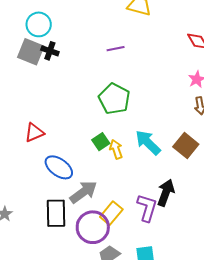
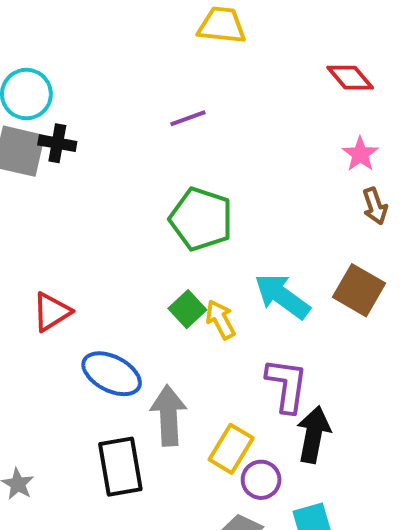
gray arrow: (83, 192) -> (169, 415), turned -48
black arrow: (166, 193) -> (314, 435), moved
purple L-shape: (147, 208) -> (287, 385), moved
purple circle: (93, 227) -> (261, 480), moved, size x0.6

